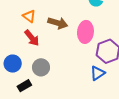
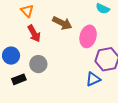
orange triangle: (29, 16) -> (27, 11), moved

